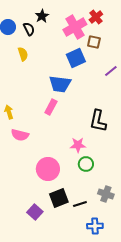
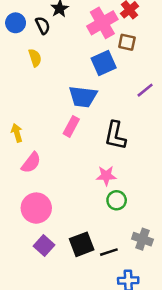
purple line: (111, 71) -> (145, 90), moved
black L-shape: (98, 121) -> (115, 135), moved
pink semicircle: (20, 135) -> (31, 163), turned -66
pink circle: (48, 169) -> (36, 208), moved
purple square: (35, 212) -> (44, 246), moved

